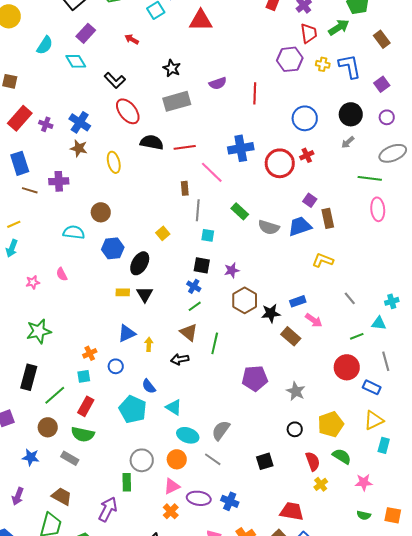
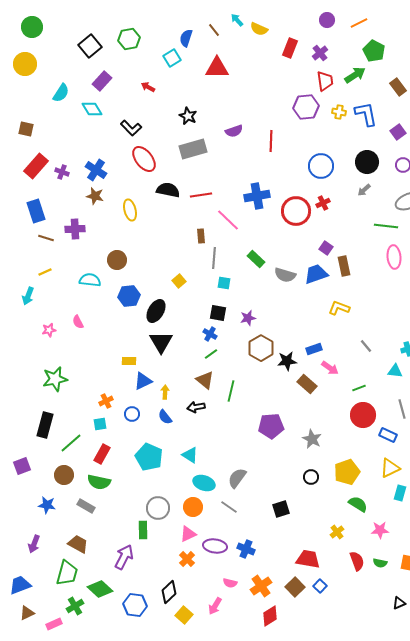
yellow line: (14, 224) -> (45, 272), moved
yellow rectangle: (123, 292) -> (129, 361), moved
black triangle: (145, 294) -> (161, 342), size x1.4
green line: (357, 336) -> (359, 388), moved
blue semicircle: (149, 386) -> (165, 417), moved
red semicircle: (313, 461) -> (357, 561), moved

